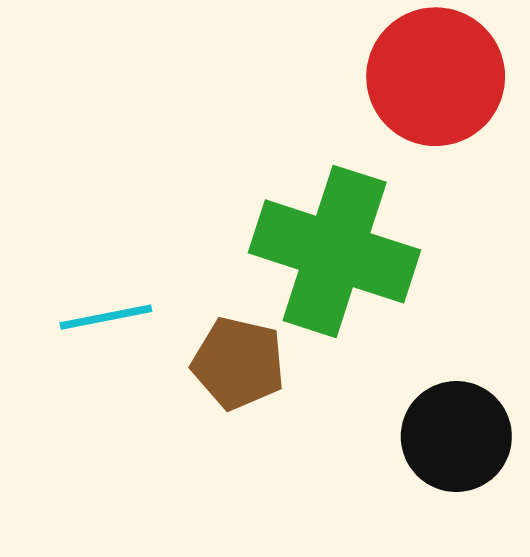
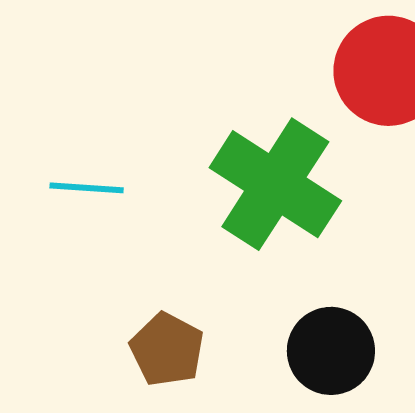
brown pentagon: (238, 363) -> (167, 350), moved

